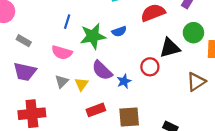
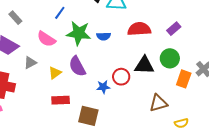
blue star: (124, 81) -> (103, 87), moved
gray triangle: (62, 82) -> (30, 63), moved

